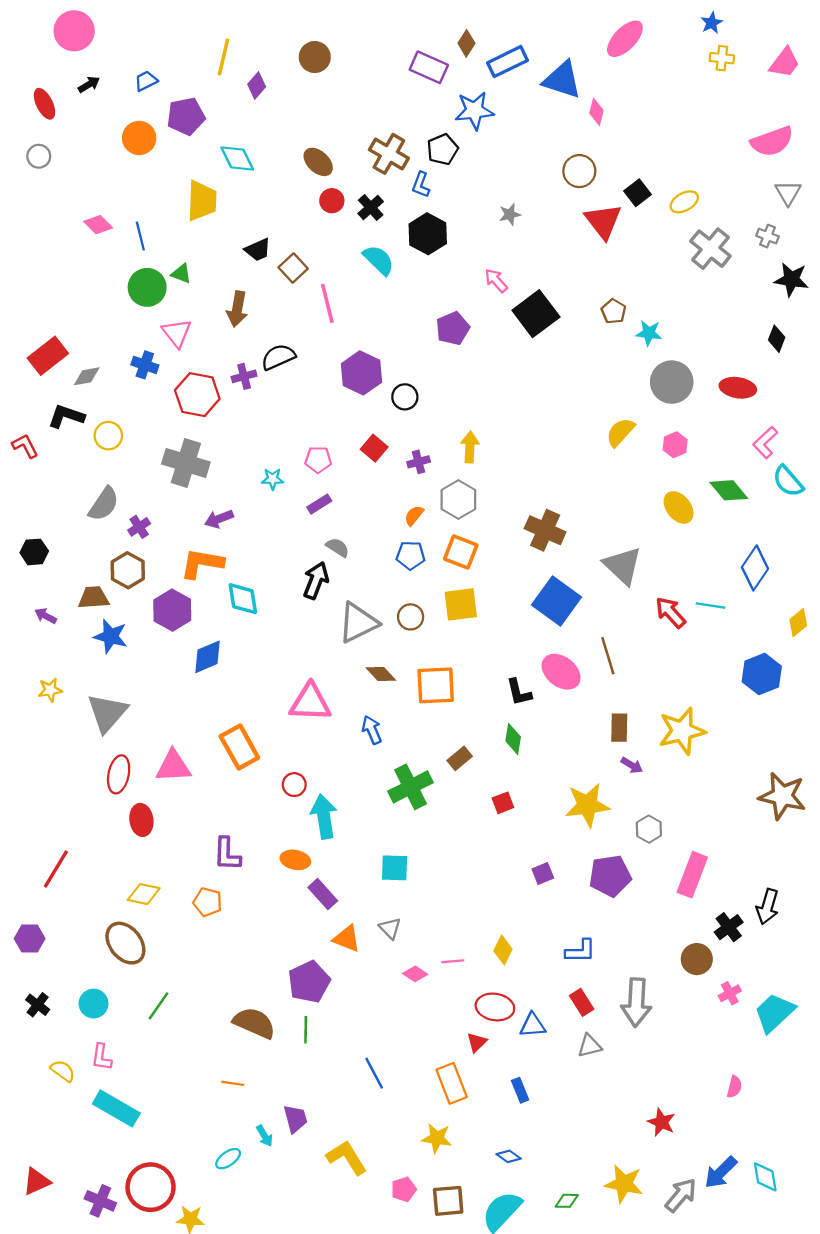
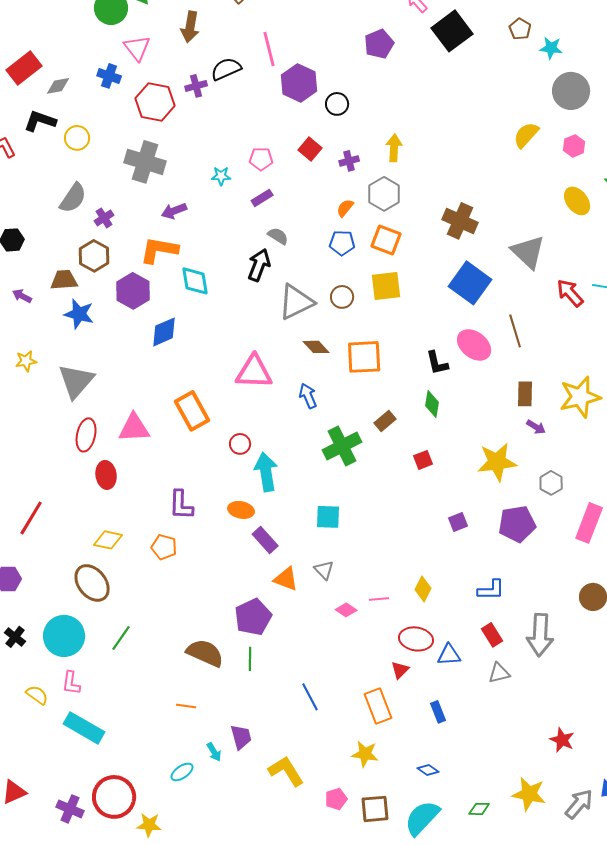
pink line: (327, 303) -> (269, 49), moved
cyan circle: (94, 1004) -> (64, 636), size x1.6

